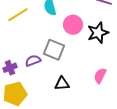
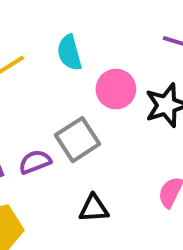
gray square: (54, 50) -> (77, 140), turned 35

